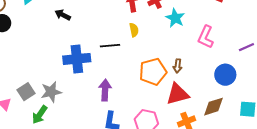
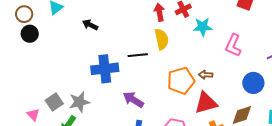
cyan star: (175, 18) -> (203, 27), turned -30
yellow semicircle: (134, 30) -> (162, 39), size x1.5
brown arrow: (178, 66) -> (206, 75), turned 88
purple arrow: (105, 90) -> (133, 100), turned -60

